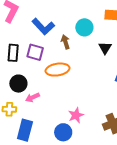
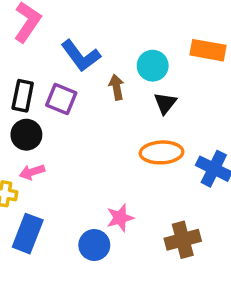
black triangle: (105, 48) -> (165, 103), moved
orange ellipse: (58, 70) -> (162, 152), moved
black circle: (18, 84) -> (26, 135), moved
pink arrow: (33, 97) -> (32, 172), moved

